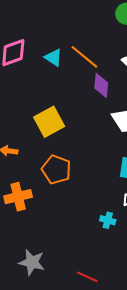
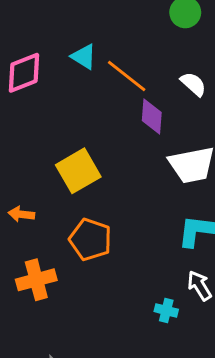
cyan triangle: (53, 58) -> (84, 57), moved

